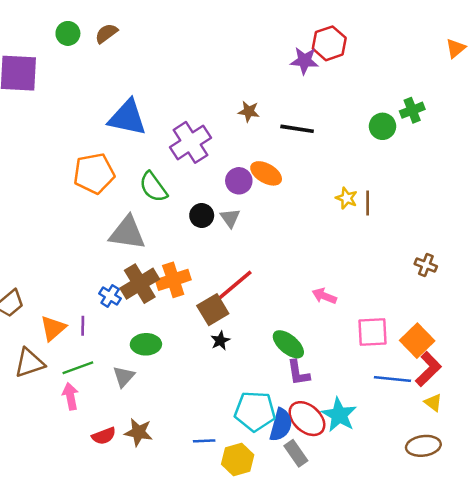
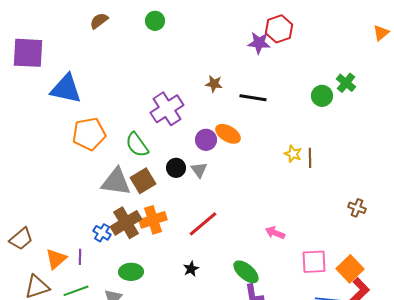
green circle: (68, 33) -> (155, 21), moved
green cross: (412, 110) -> (346, 83), turned -30
blue triangle: (127, 118) -> (66, 89), moved
brown square: (213, 310) -> (143, 181), moved

